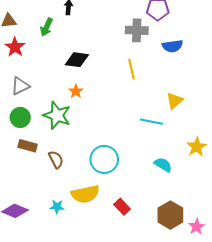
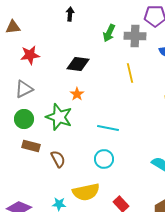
green arrow: (46, 27) -> (109, 33), moved
red star: (15, 47) -> (30, 55), moved, turned 30
cyan line: (151, 122) -> (108, 128), moved
cyan circle: (104, 159) -> (104, 159), size x0.7

